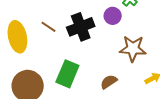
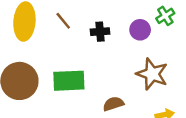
black cross: (81, 27) -> (100, 32), size x0.6
green rectangle: (67, 74) -> (69, 81), turned 48

